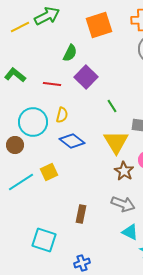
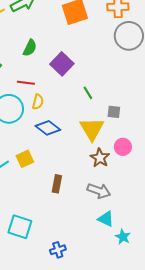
green semicircle: (70, 53) -> (30, 48), moved
red line: (52, 84) -> (26, 83), moved
brown rectangle: (81, 214) -> (57, 184), moved

